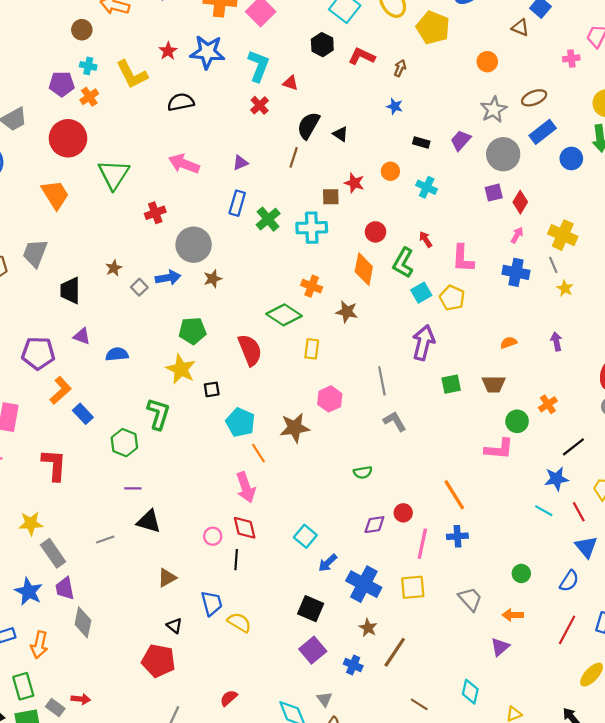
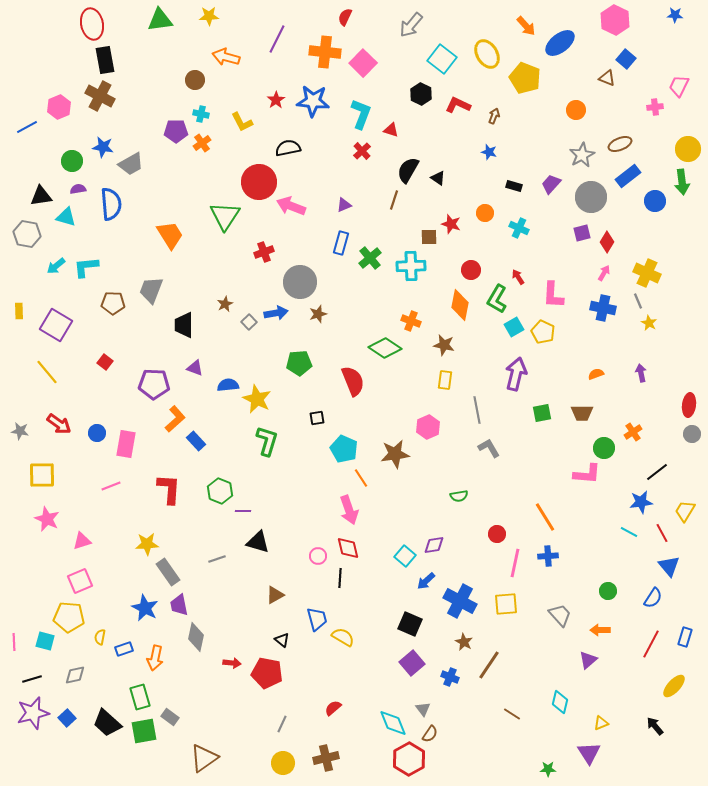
yellow L-shape: (132, 74) -> (242, 122), size x0.7
red circle: (68, 138) -> (259, 182), moved
yellow rectangle: (312, 349) -> (445, 380), moved
yellow star: (181, 369) -> (257, 399), moved
green hexagon: (124, 443) -> (220, 491), moved
purple diamond: (374, 525) -> (434, 545), moved
red arrow: (81, 699) -> (232, 663), moved

